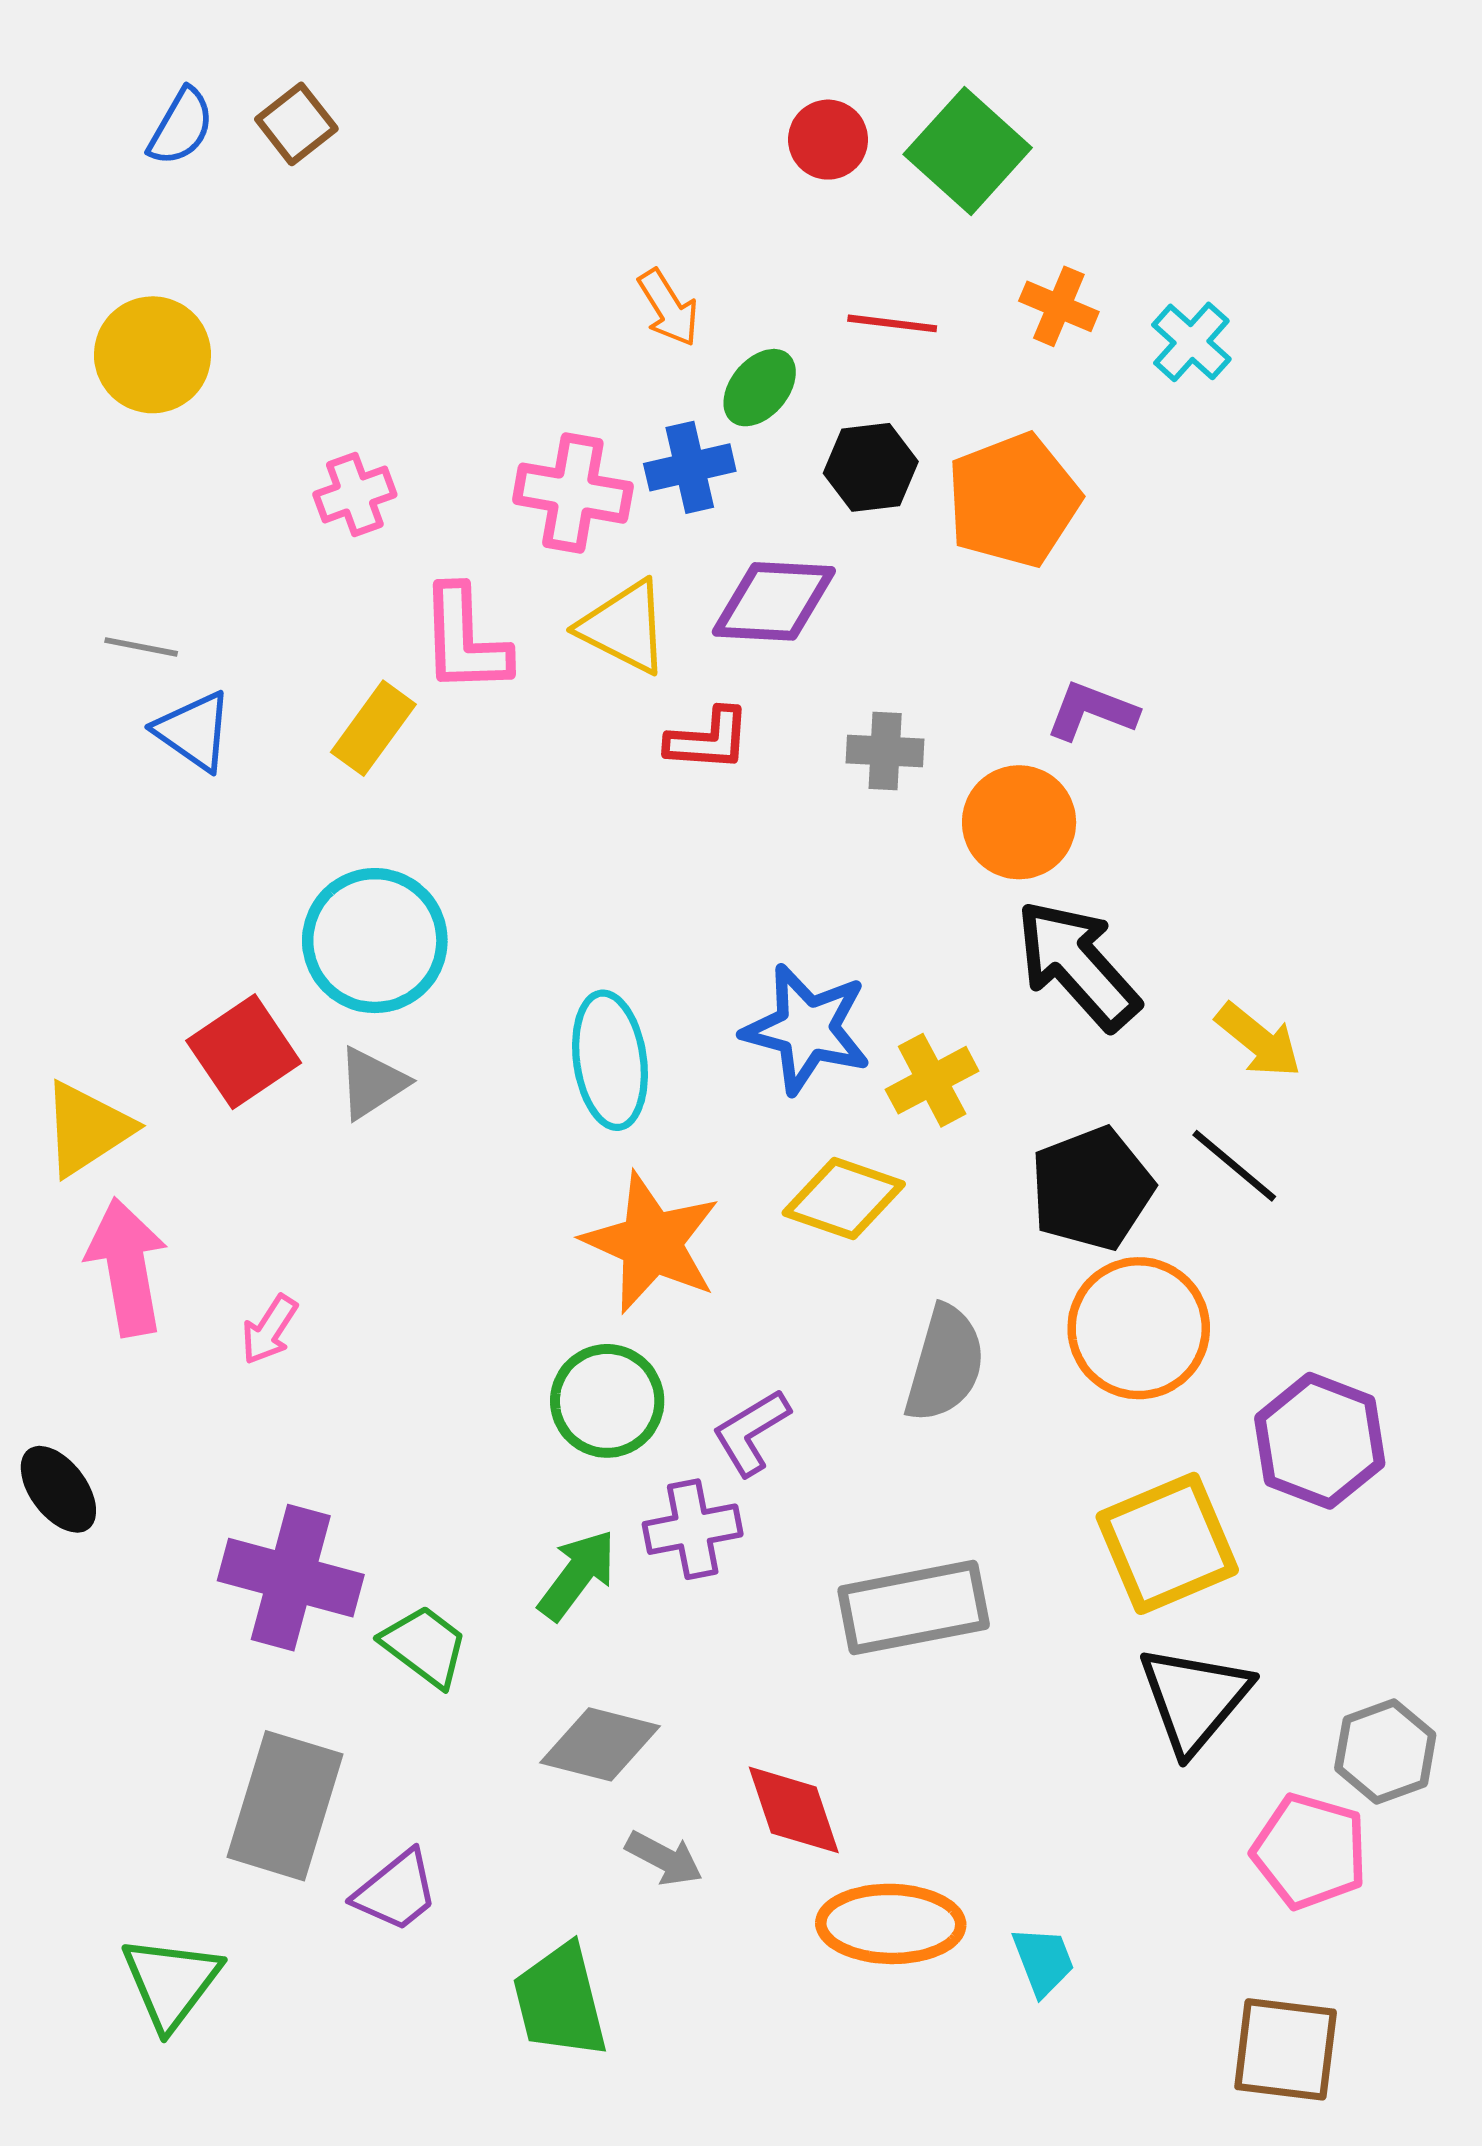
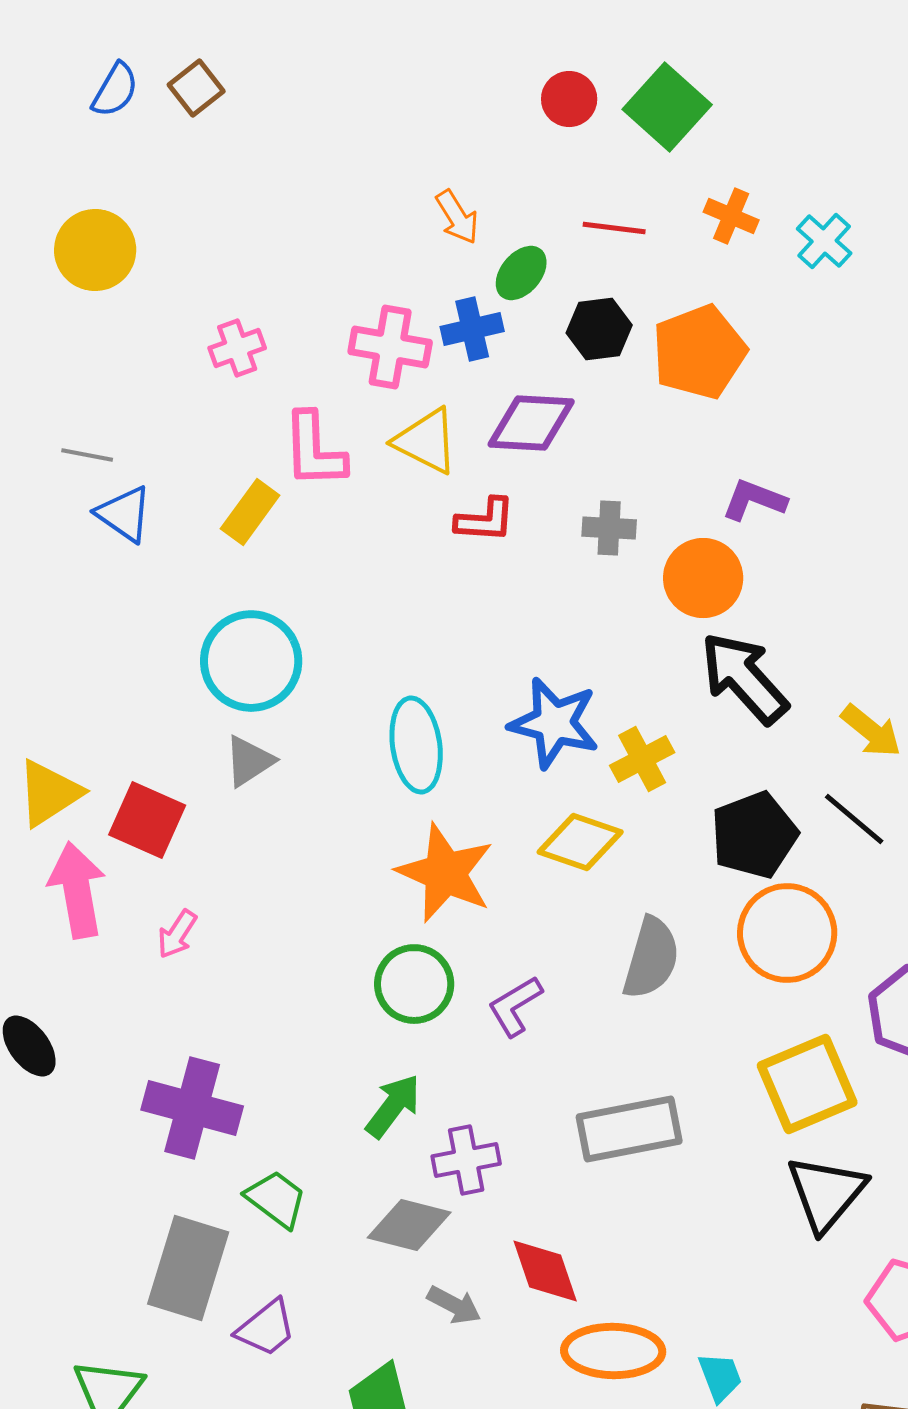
red square: (244, 1052) -> (147, 820), moved, turned -32
purple cross: (693, 1529) -> (466, 1160), moved
green trapezoid: (425, 1646) -> (276, 1199), moved

